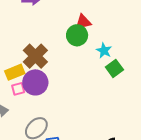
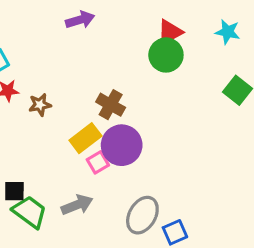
cyan star: (104, 51) -> (228, 32), moved
brown cross: (35, 56) -> (111, 105), size x0.7

